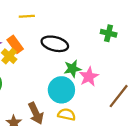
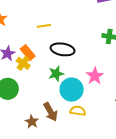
yellow line: (27, 16) -> (44, 26), moved
green star: (72, 69) -> (56, 74), moved

